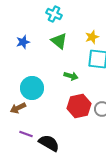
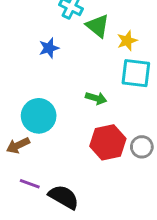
green triangle: (59, 41) -> (98, 26), moved
blue star: (23, 42) -> (49, 48), moved

